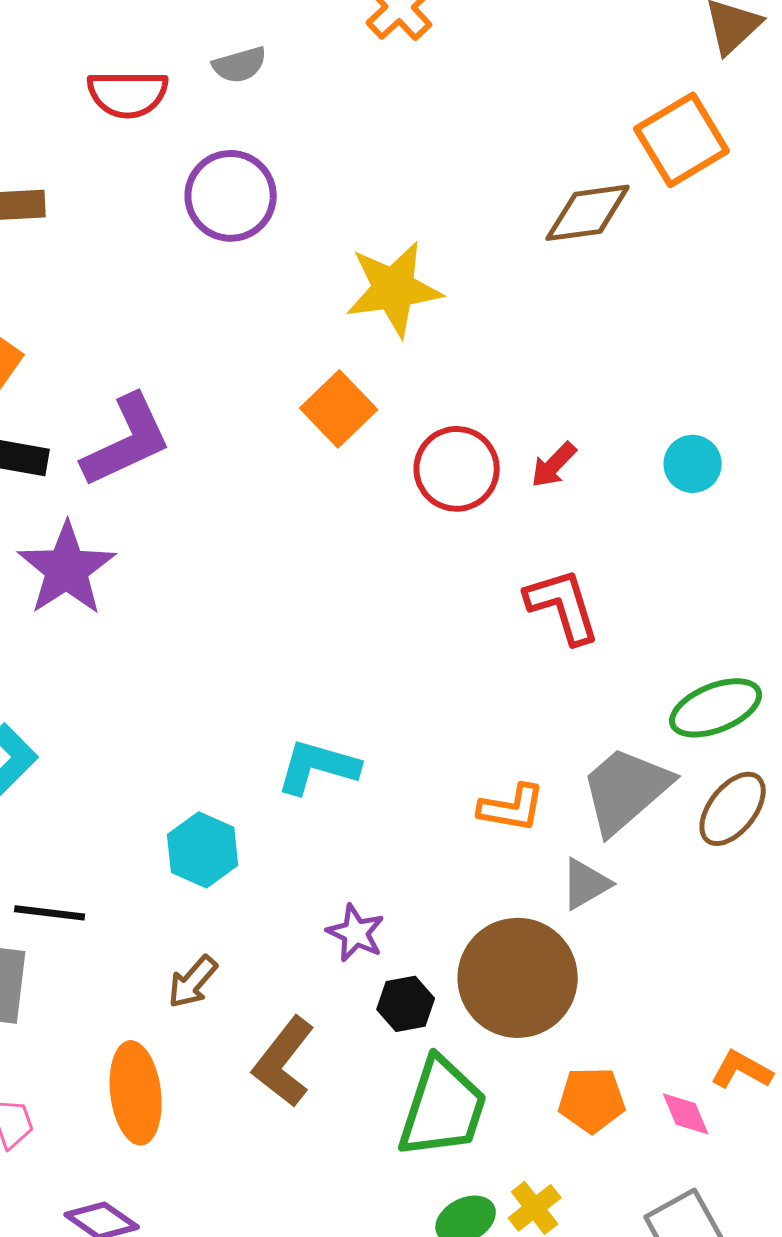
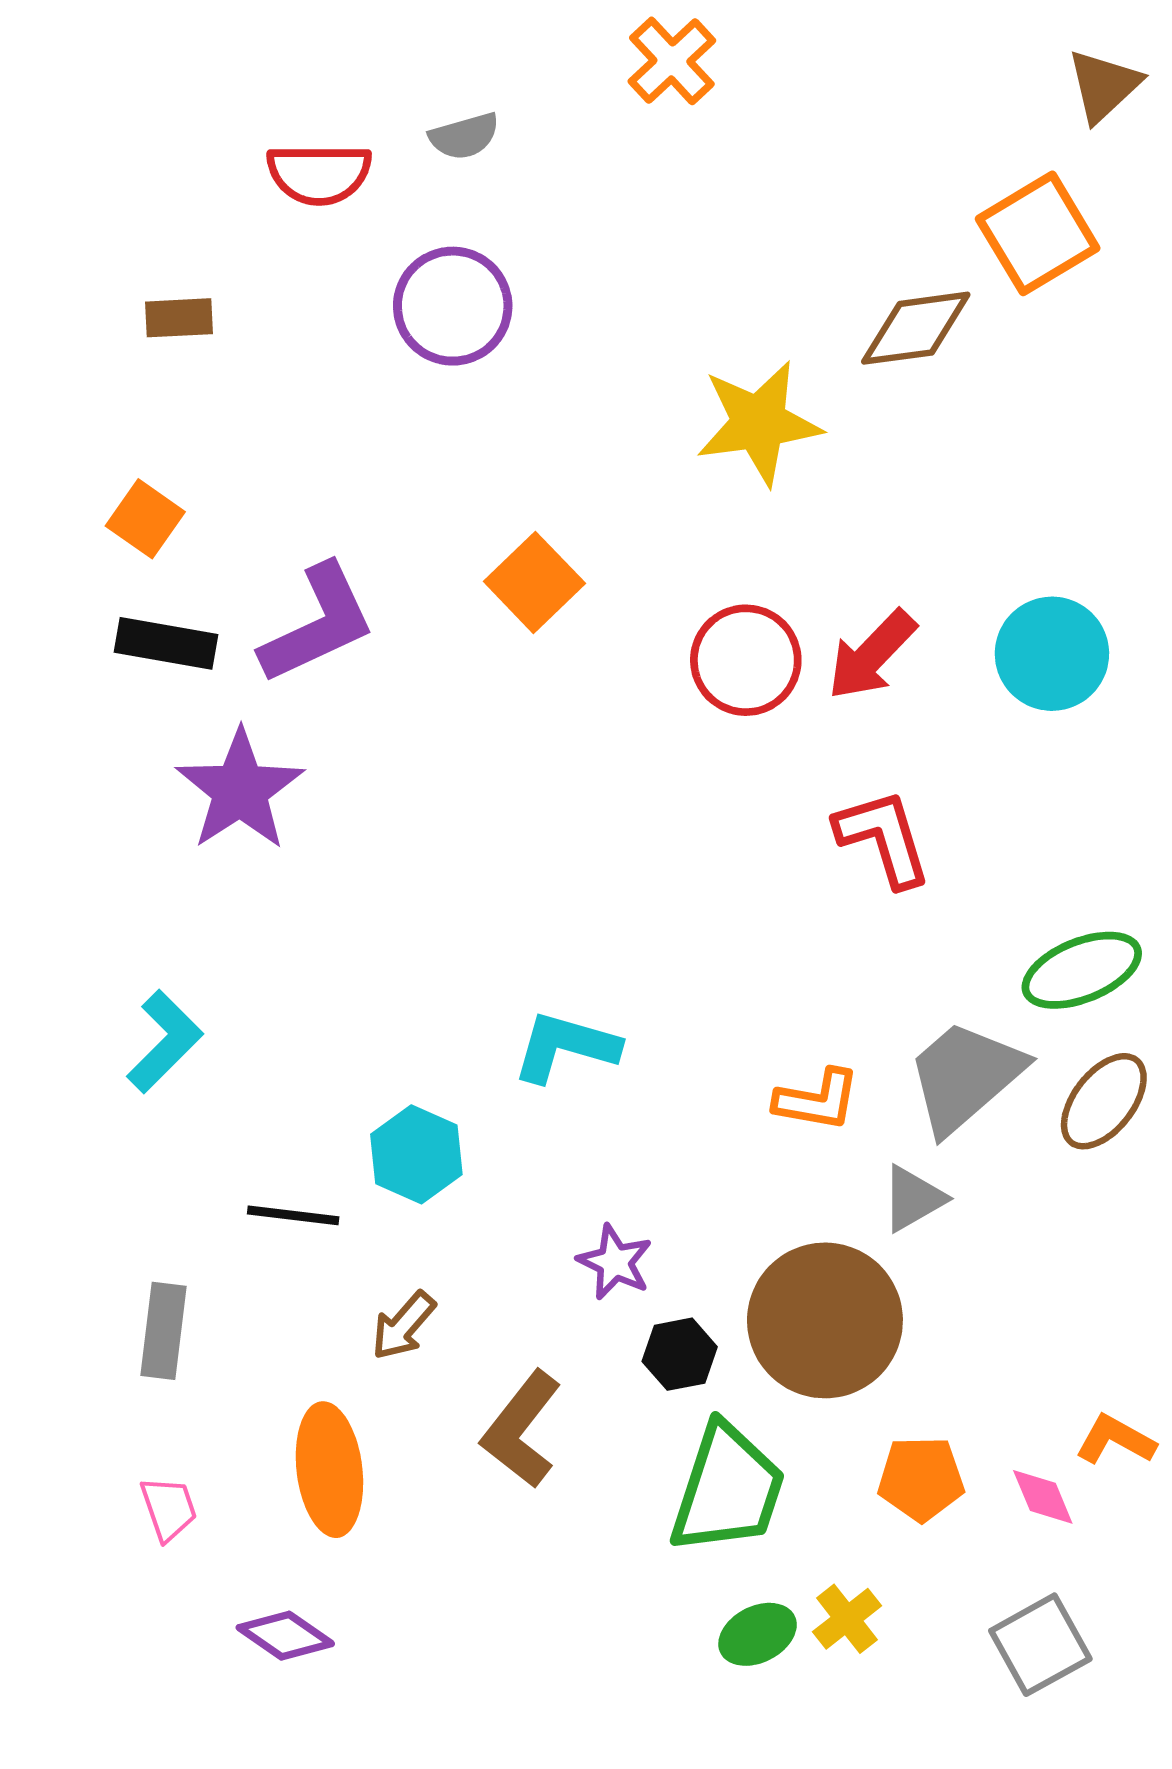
yellow star: (394, 289) -> (759, 423), moved
orange square: (339, 409) -> (534, 582), moved
cyan circle: (693, 464) -> (1052, 654), size x1.5
red arrow: (554, 465) -> (872, 655), size x1.5
black line: (50, 913) -> (293, 1215), moved

